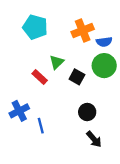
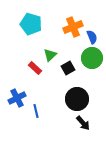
blue semicircle: (104, 42) -> (92, 37), turned -104
black square: (77, 77) -> (68, 68), turned 32
black circle: (87, 112) -> (77, 99), size x1.5

